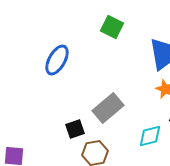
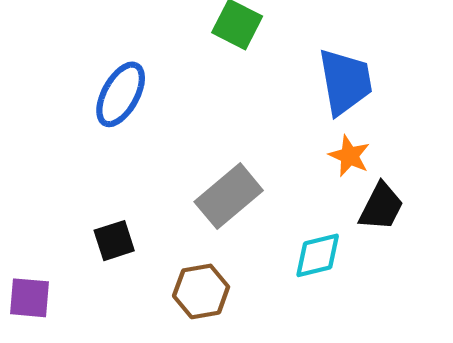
black square: (75, 129) -> (114, 241), moved

